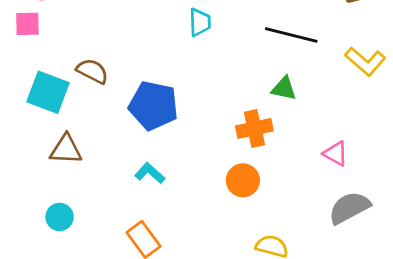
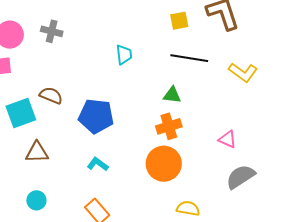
green triangle: (284, 88) -> (172, 95), moved
cyan square: (48, 92) -> (21, 113), turned -36
orange circle: (243, 180) -> (164, 164), size x1.5

